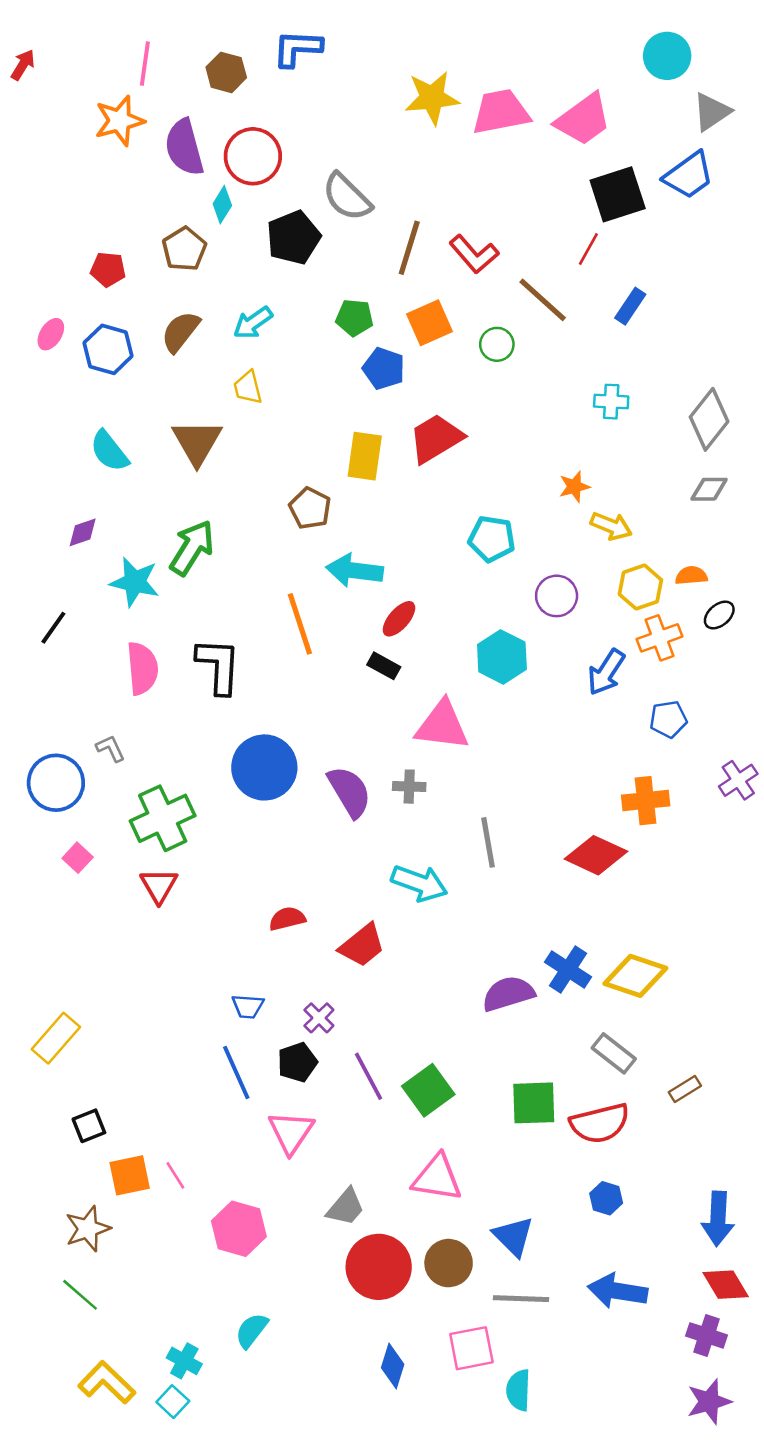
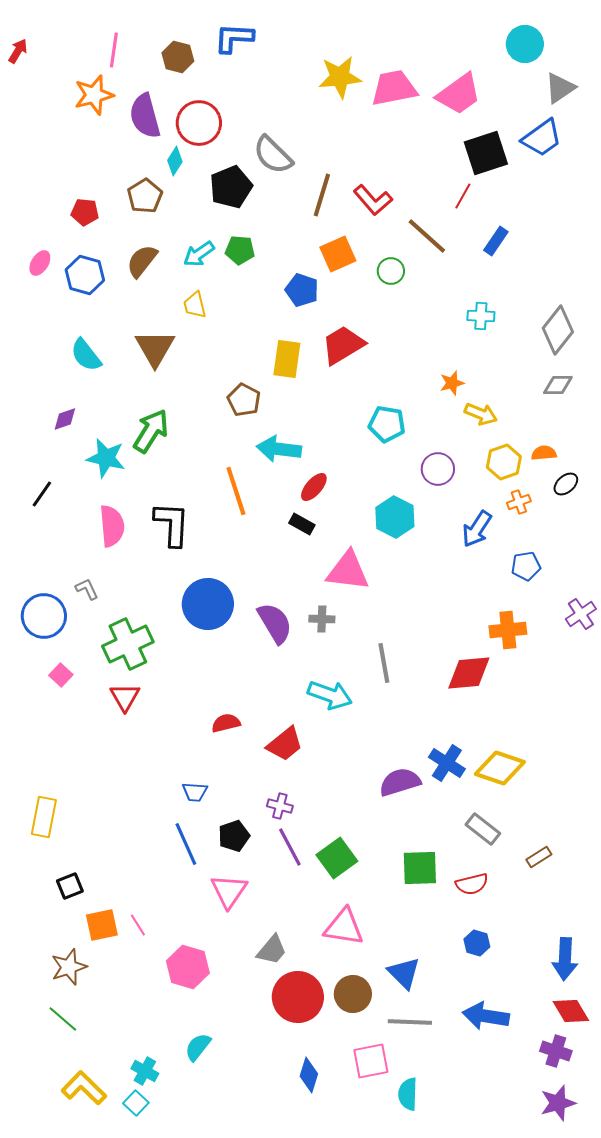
green pentagon: (355, 318) -> (240, 250), moved
orange cross: (659, 638) -> (519, 502), size x0.7
red diamond: (596, 855) -> (469, 673), turned -30
purple cross: (319, 1018) -> (280, 806), moved, turned -30
yellow rectangle: (56, 1038) -> (44, 817), turned -30
red semicircle: (600, 1123) -> (472, 884), size x0.7

